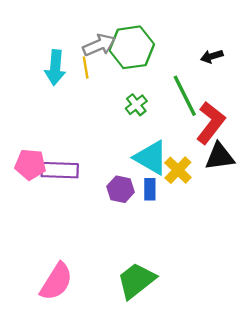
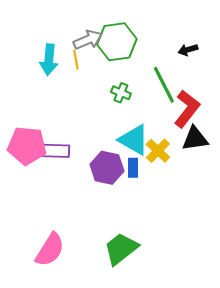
green cross: (136, 105) -> (121, 93), turned -30
pink pentagon: (30, 164) -> (27, 146), size x1.4
purple hexagon: (121, 189) -> (107, 168), size x1.4

